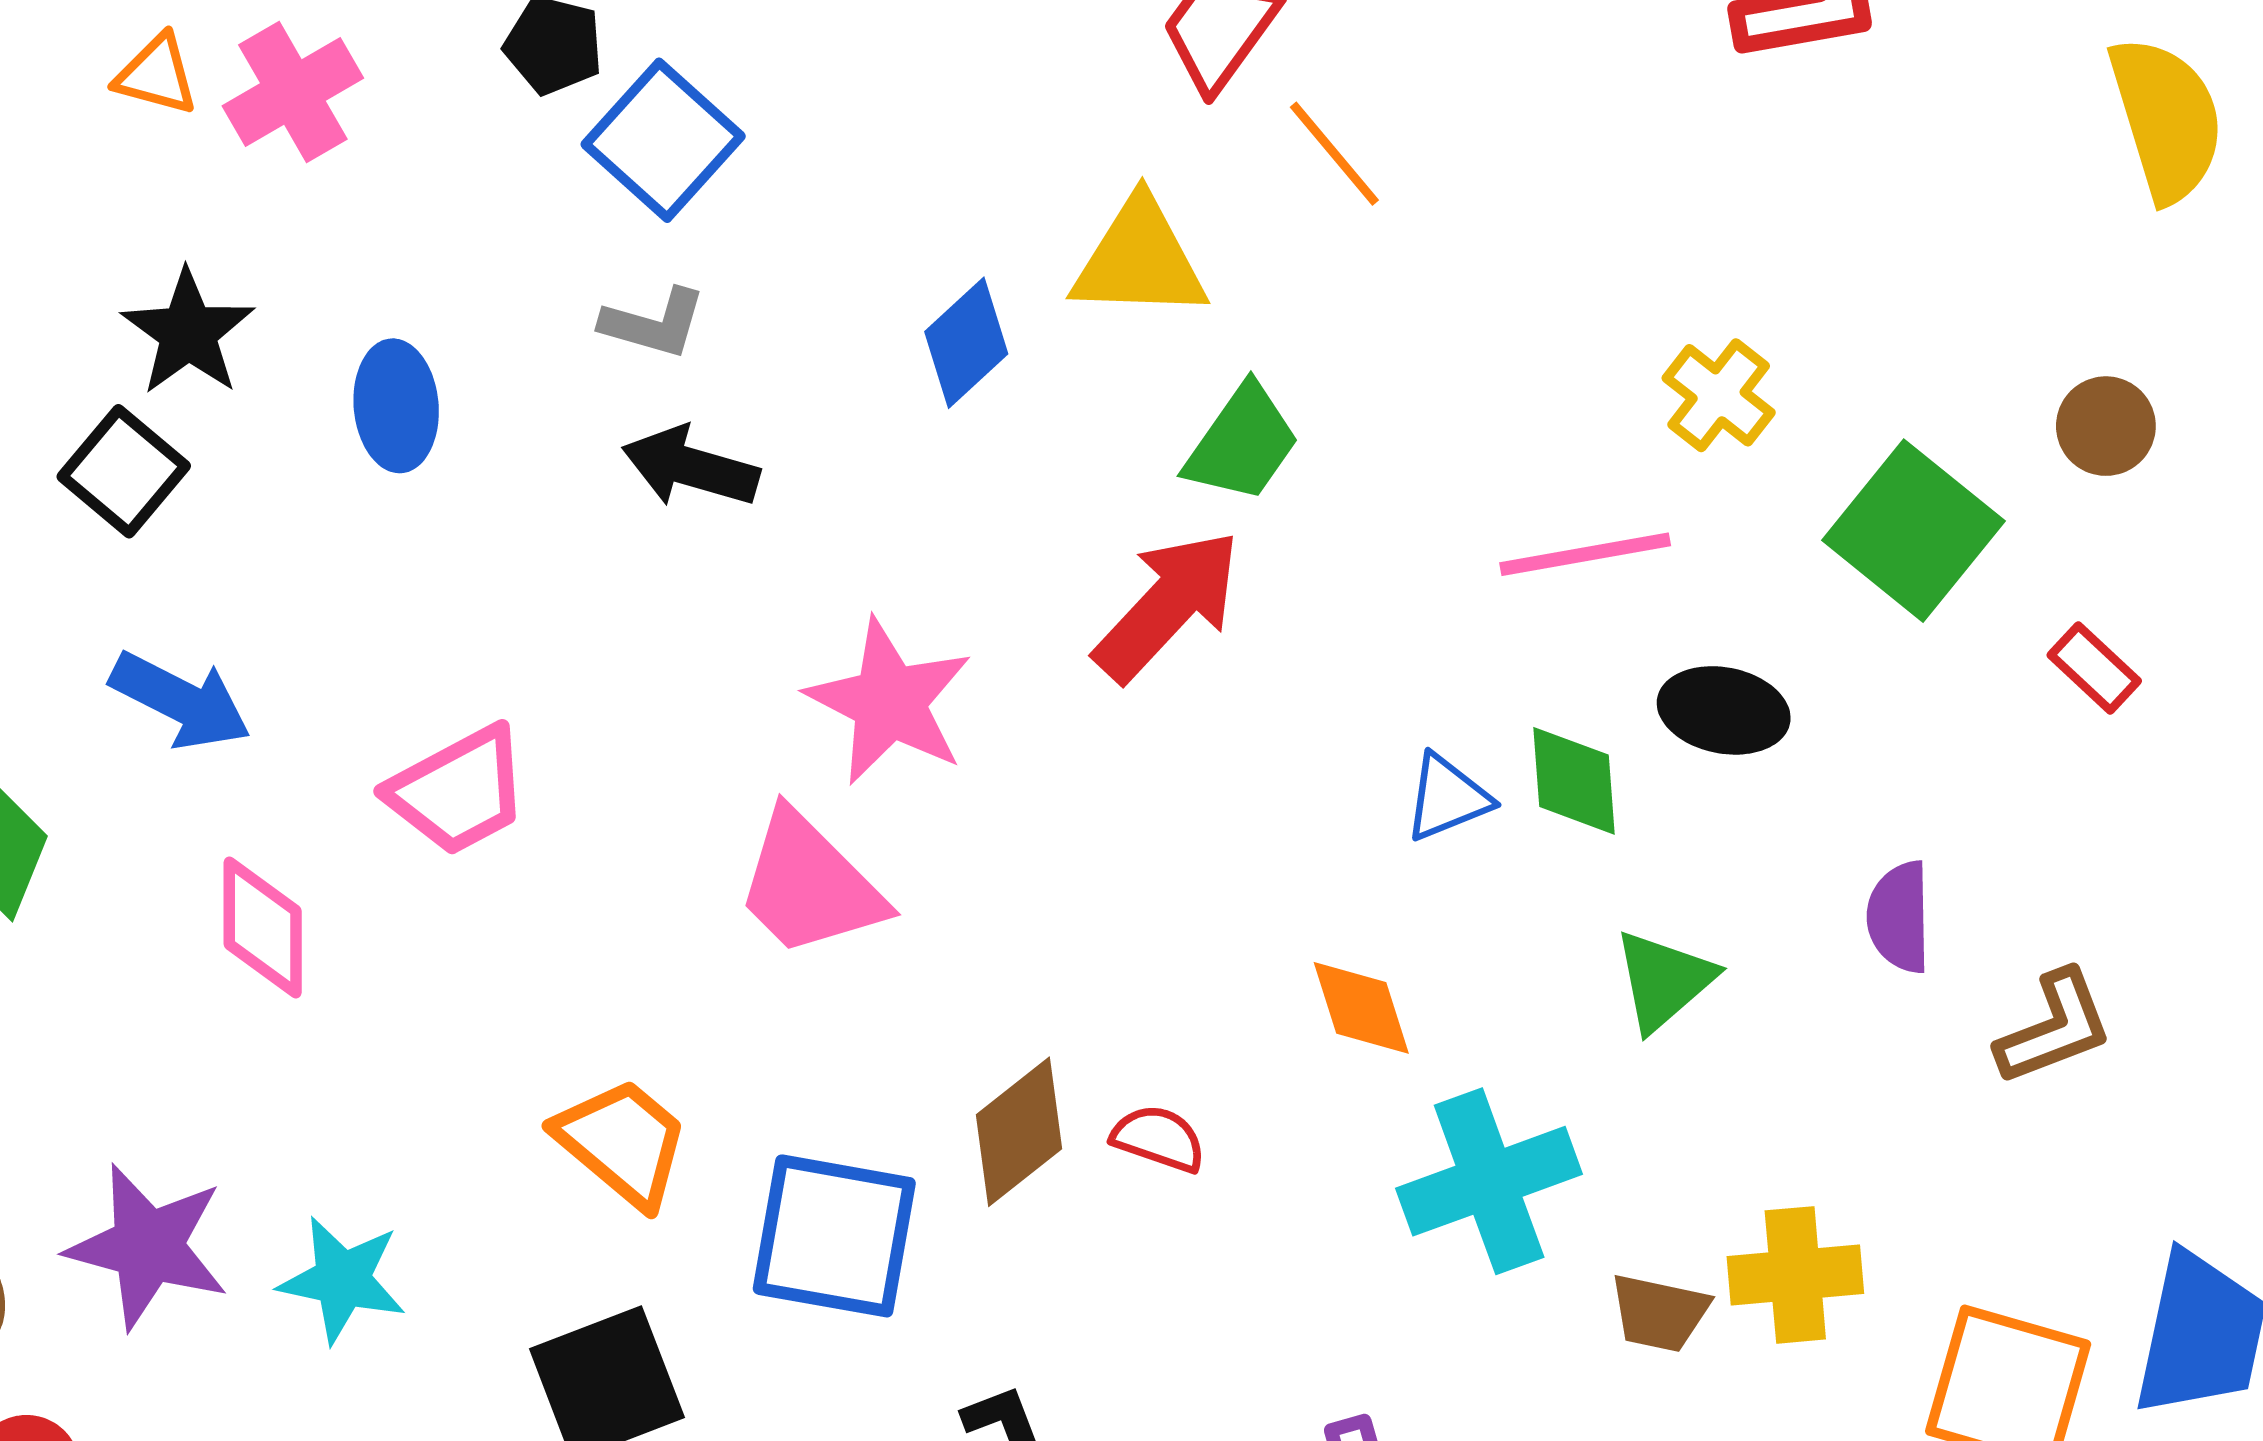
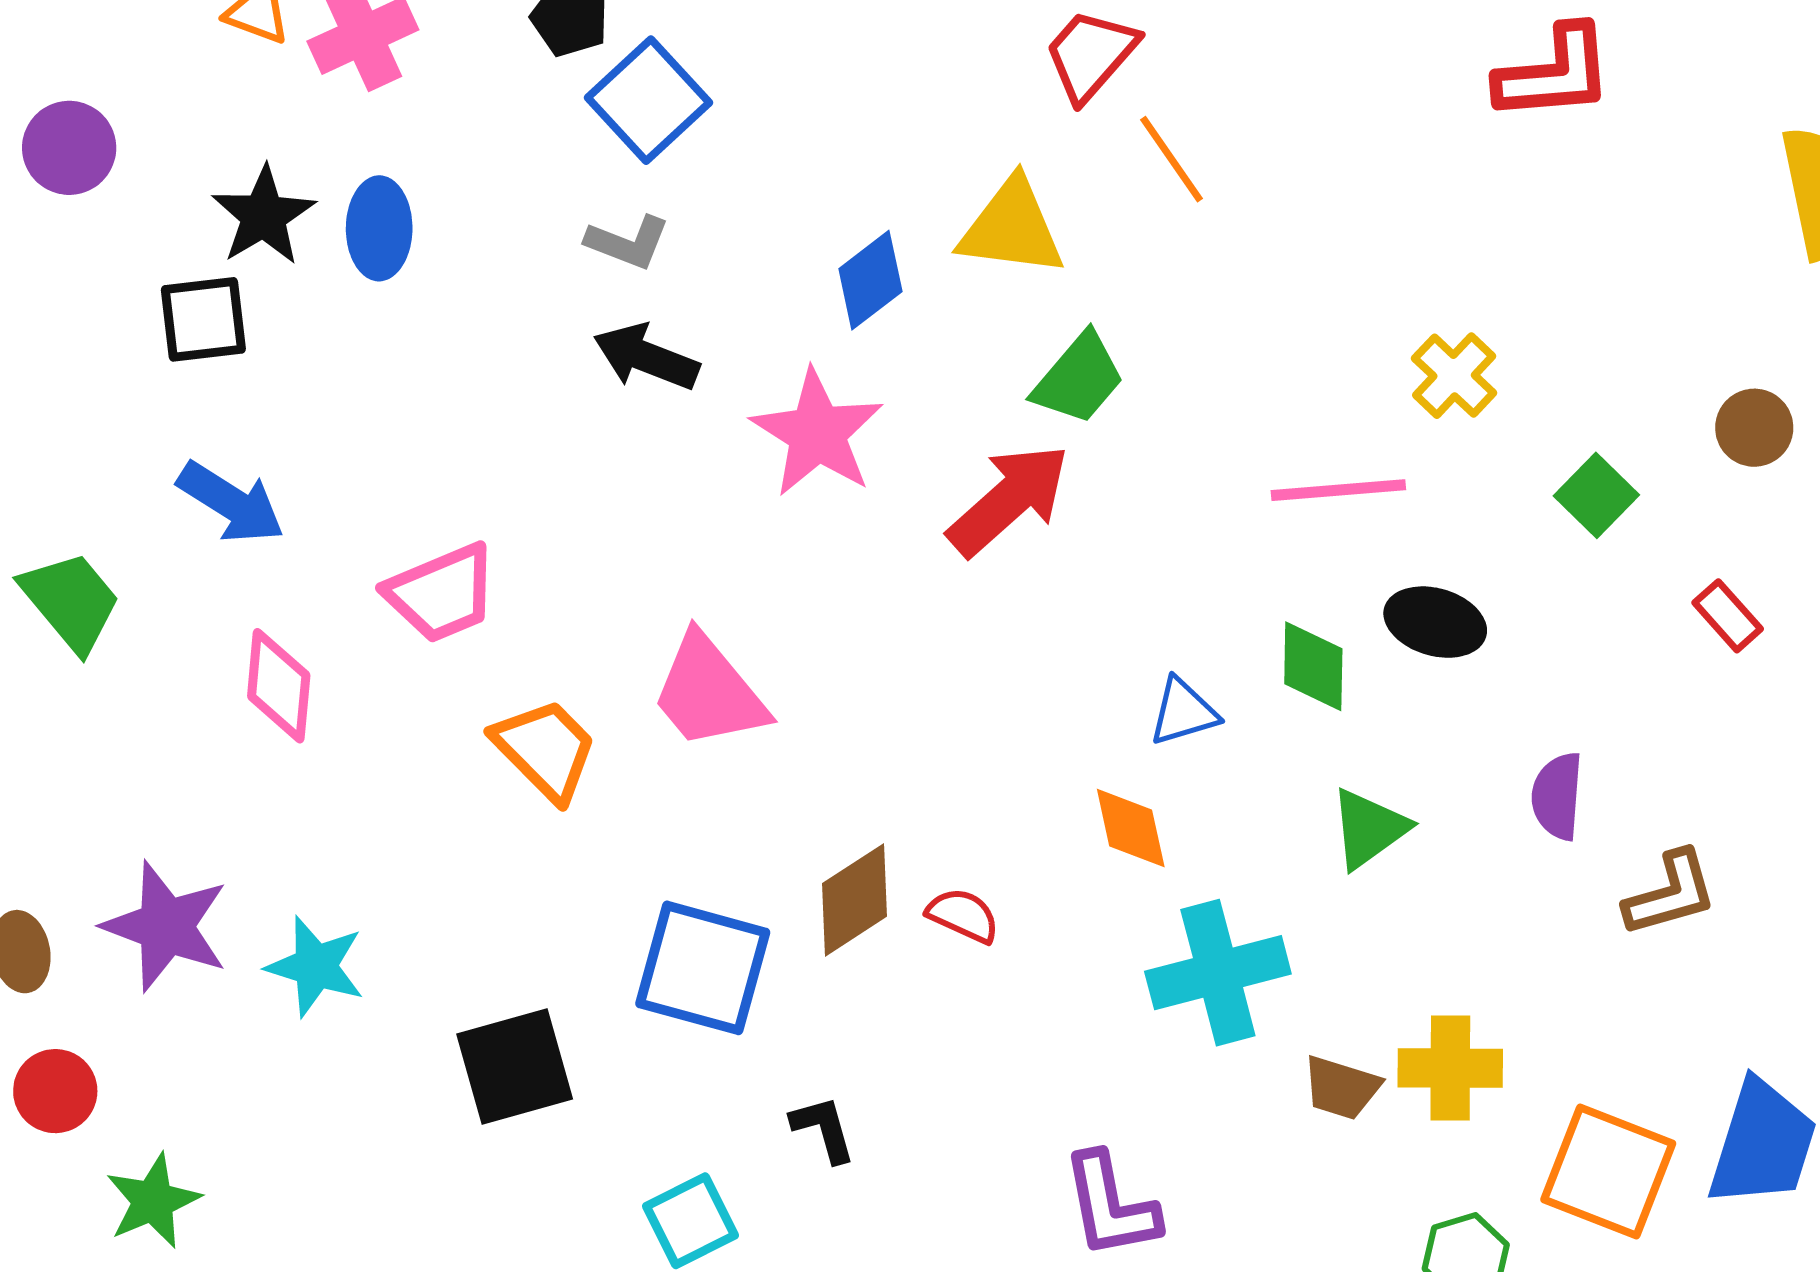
blue ellipse: (396, 406) -> (379, 228), moved
black square: (124, 471) -> (203, 319), turned 38
green square: (1913, 531) -> (1596, 495), size x0.6
pink star: (889, 702) -> (817, 433), moved
blue triangle: (1447, 798) -> (1183, 712), moved
orange trapezoid: (622, 1142) -> (545, 749), moved

